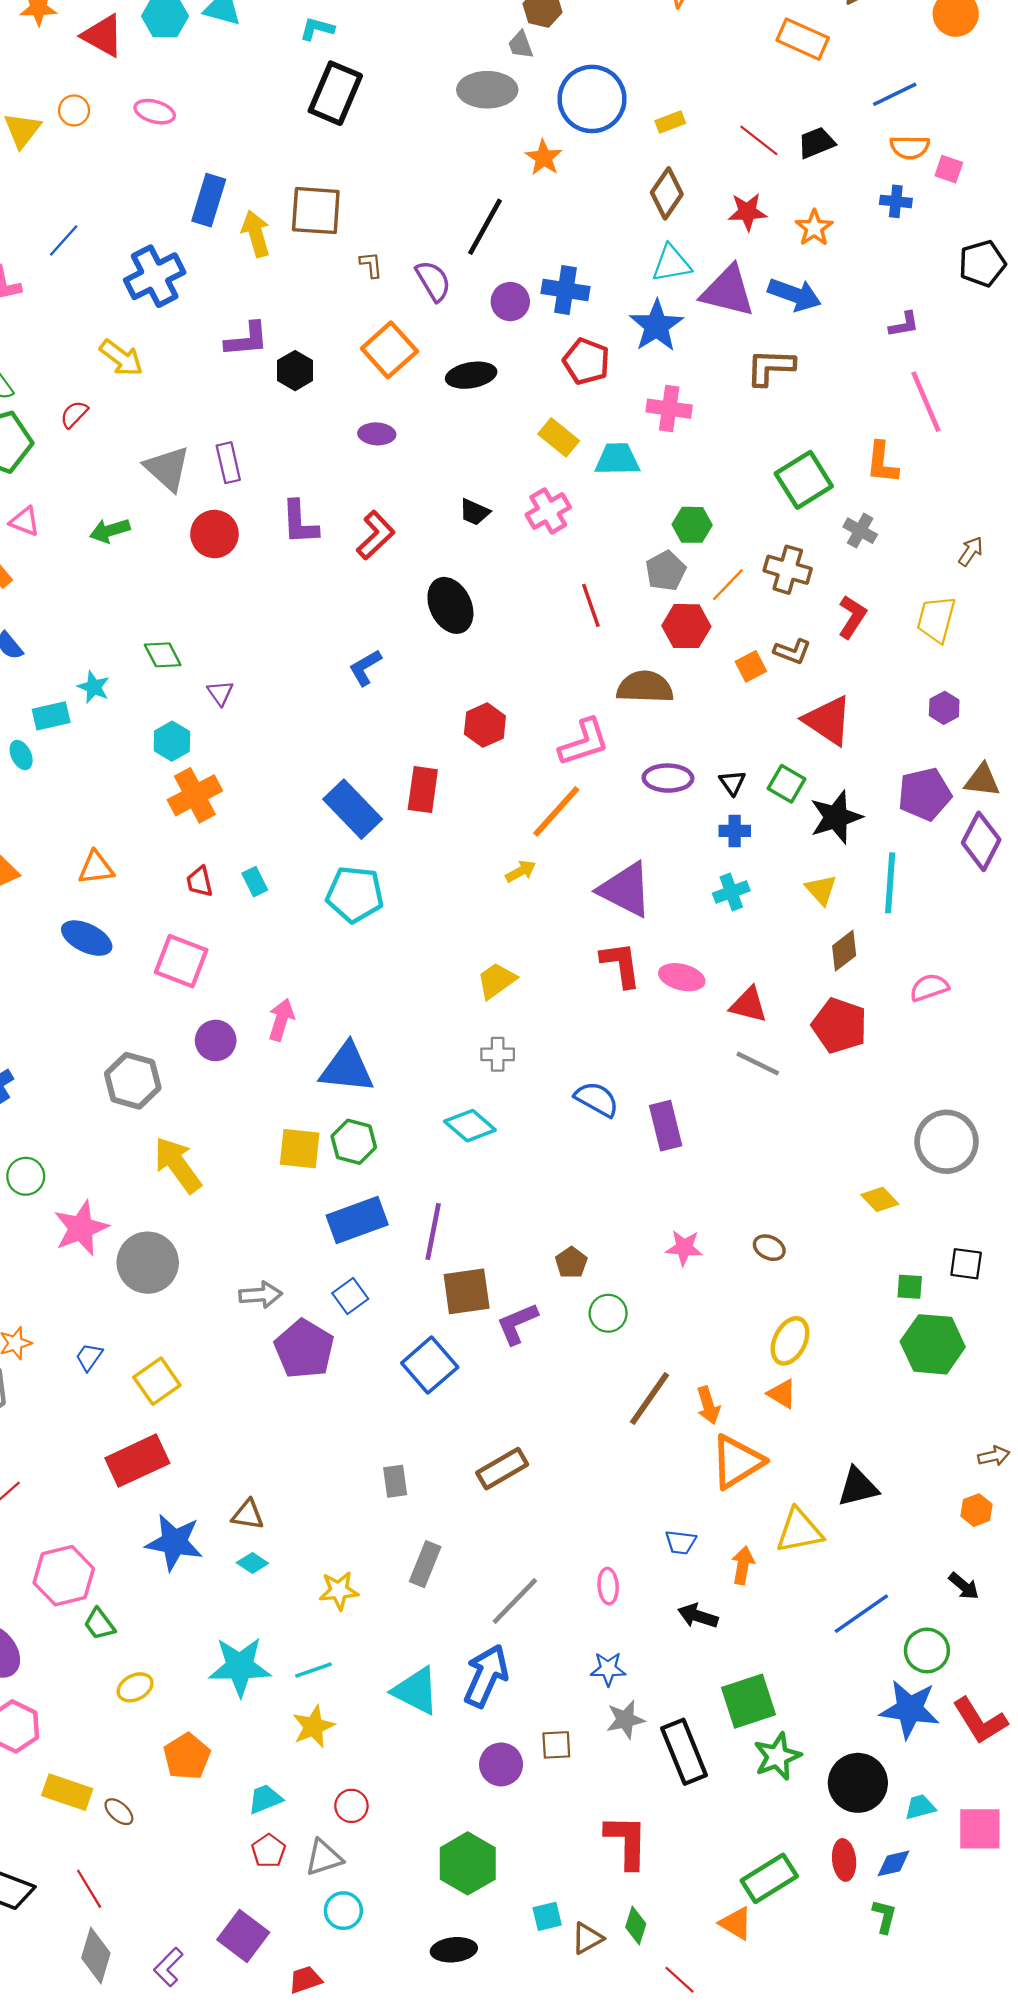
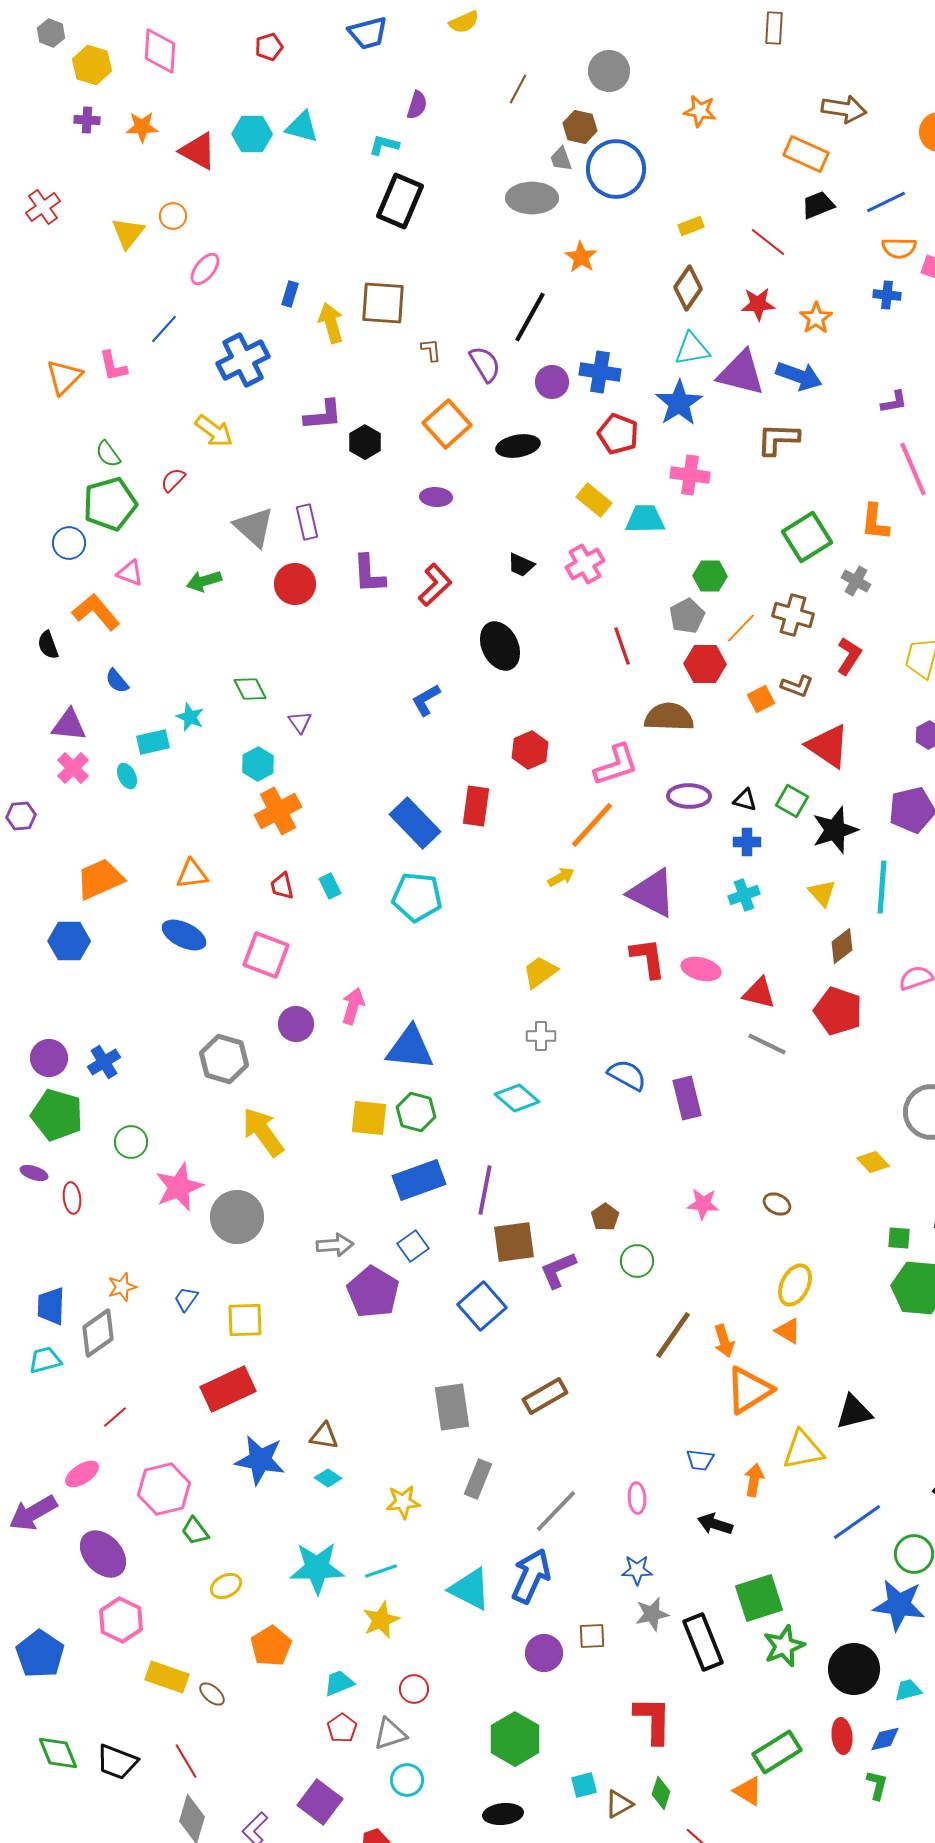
blue circle: (592, 99) -> (616, 169), moved
pink ellipse: (155, 112) -> (205, 269), moved, turned -68
black trapezoid: (816, 143) -> (818, 205), moved
blue rectangle: (209, 200) -> (290, 294), size x0.6
black triangle: (732, 783) -> (745, 800), turned -40
yellow square: (157, 1381) -> (245, 1320), turned 33
gray rectangle: (395, 1481) -> (452, 1407), size x1.6

